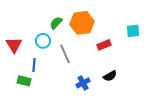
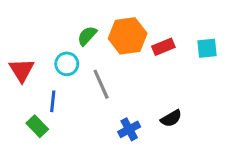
red rectangle: (104, 45) -> (163, 47), moved
green rectangle: (24, 81) -> (37, 126), turned 32

